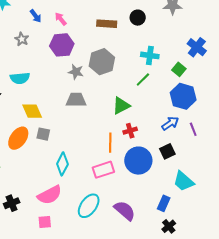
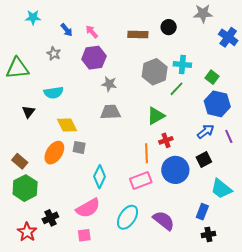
blue cross: (197, 47) -> (228, 37), moved
gray hexagon: (102, 62) -> (155, 72), moved
black cross: (169, 226) -> (208, 234), turned 32

